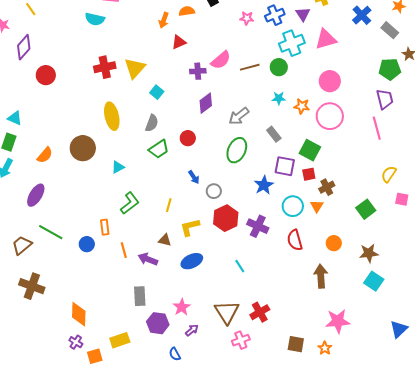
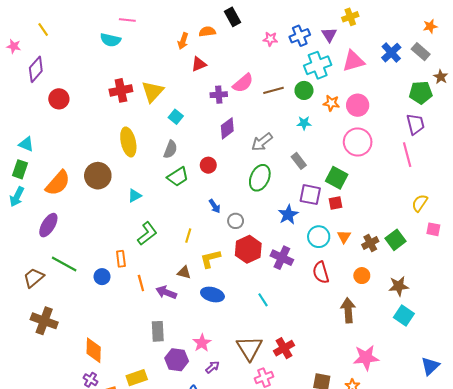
blue cross: (362, 15) -> (391, 53), moved
orange star: (302, 106) -> (331, 103), moved
orange semicircle: (45, 155) -> (58, 183), size x1.5
brown cross: (327, 187) -> (370, 243), moved
blue ellipse: (192, 261) -> (212, 295), turned 40

